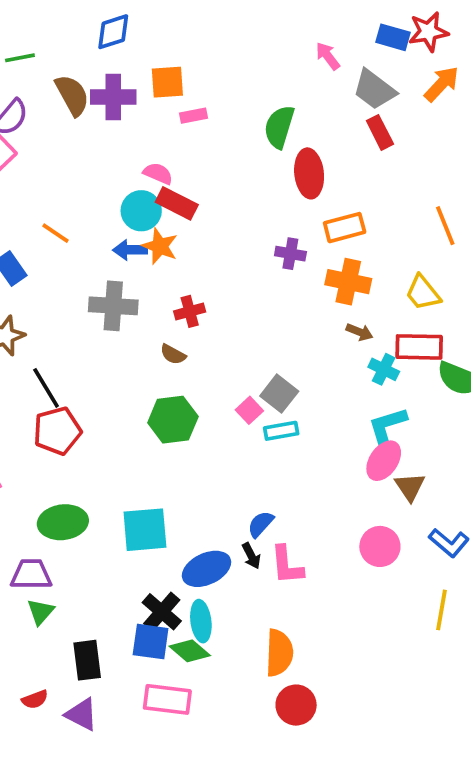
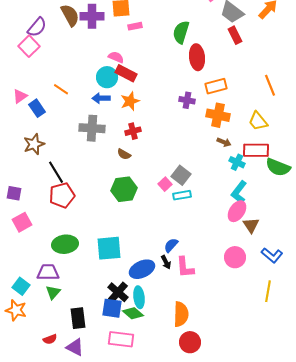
orange star: (160, 246) -> (130, 101), moved, turned 30
cyan L-shape: (387, 425) -> (239, 192), turned -35

